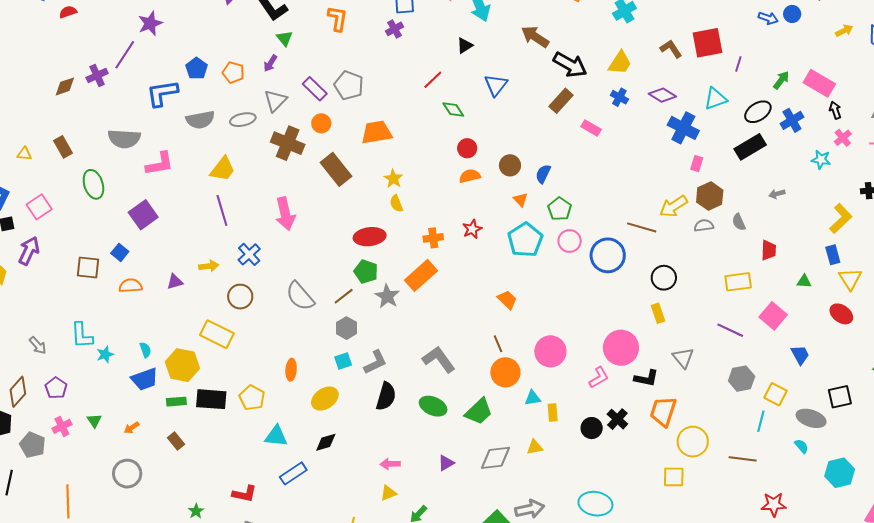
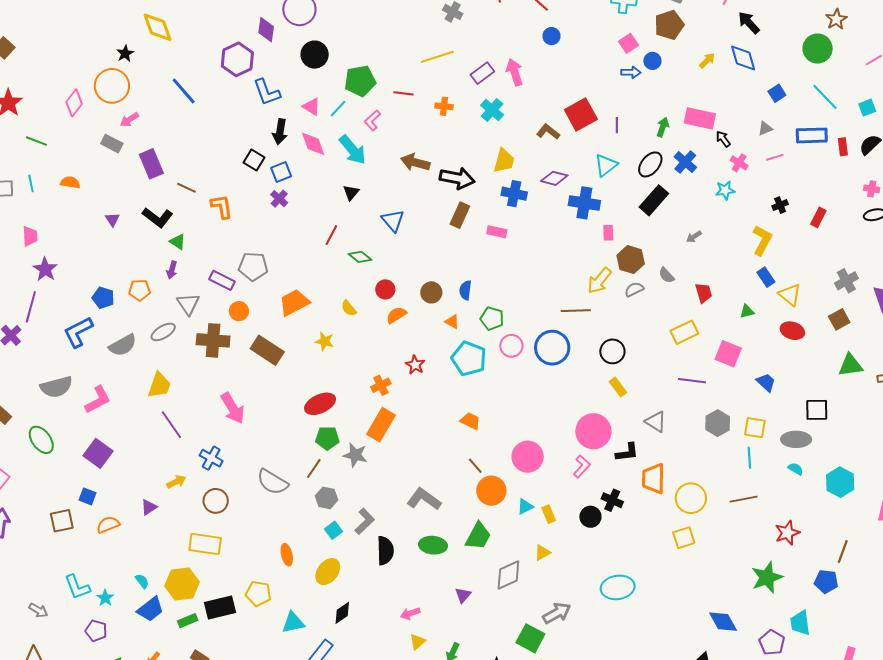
blue cross: (619, 97) -> (514, 194), size x1.4
yellow semicircle: (396, 204) -> (349, 308), moved
purple pentagon: (56, 388) -> (96, 631), moved
black square: (840, 397) -> (817, 410), turned 30

